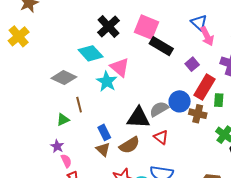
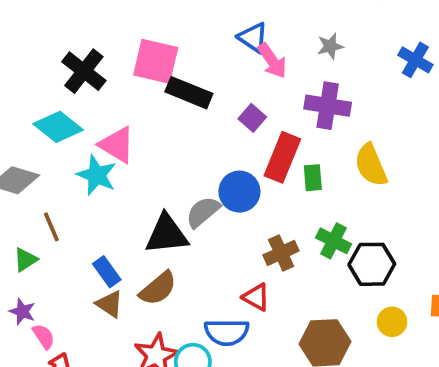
brown cross: (198, 114) -> (281, 253), moved, turned -30
red triangle: (161, 137) -> (256, 297), moved

